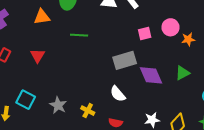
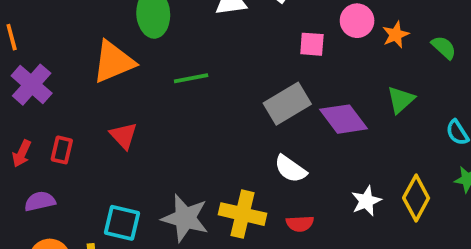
orange triangle: (42, 17) -> (113, 62), size x1.4
pink square: (145, 33) -> (312, 44), turned 32
gray star: (58, 105) -> (185, 218), size x1.4
yellow cross: (88, 111) -> (242, 214), size x1.6

